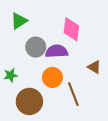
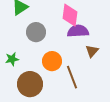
purple semicircle: (57, 51) -> (78, 31), moved
brown triangle: (94, 67) -> (92, 51), turned 40

